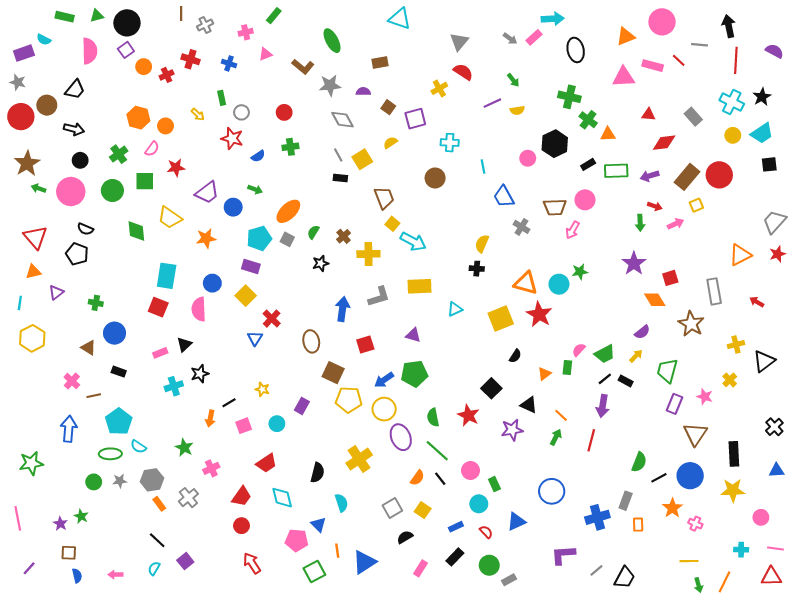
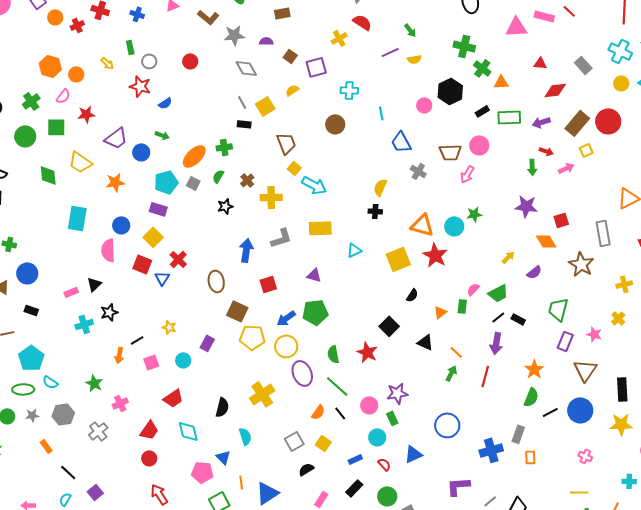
green cross: (290, 147) -> (224, 147), moved
purple star: (634, 263) -> (526, 206), turned -30
red square: (158, 307) -> (142, 264), moved
yellow arrow: (636, 356) -> (508, 257), moved
purple star: (512, 430) -> (397, 393), moved
orange rectangle: (159, 504) -> (46, 446), moved
orange star: (672, 508) -> (534, 369), moved

